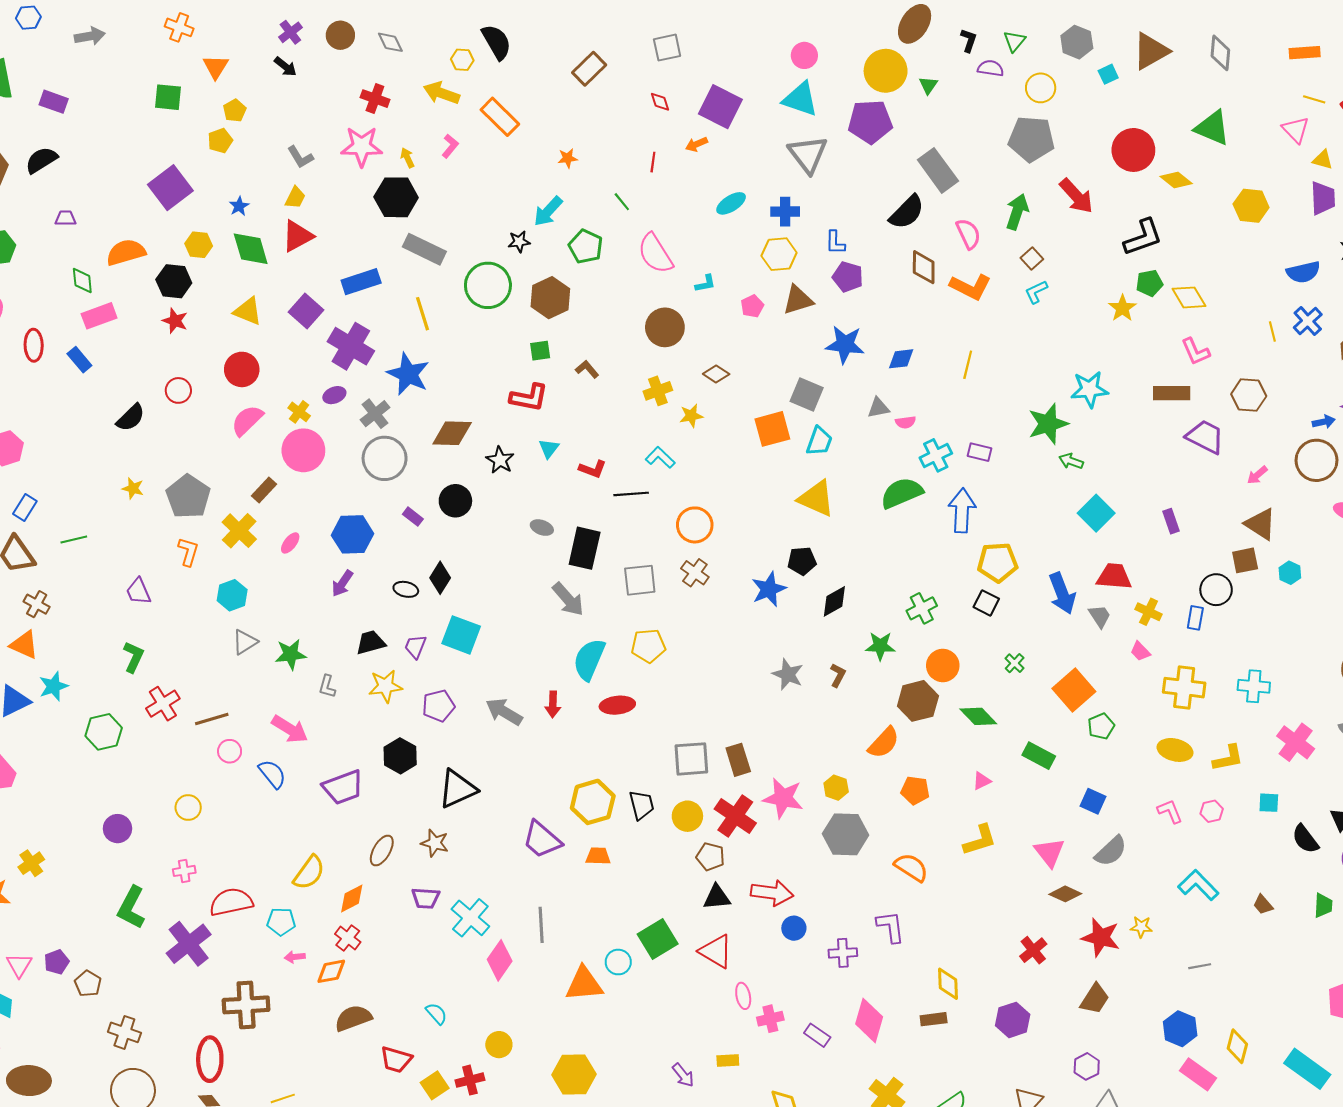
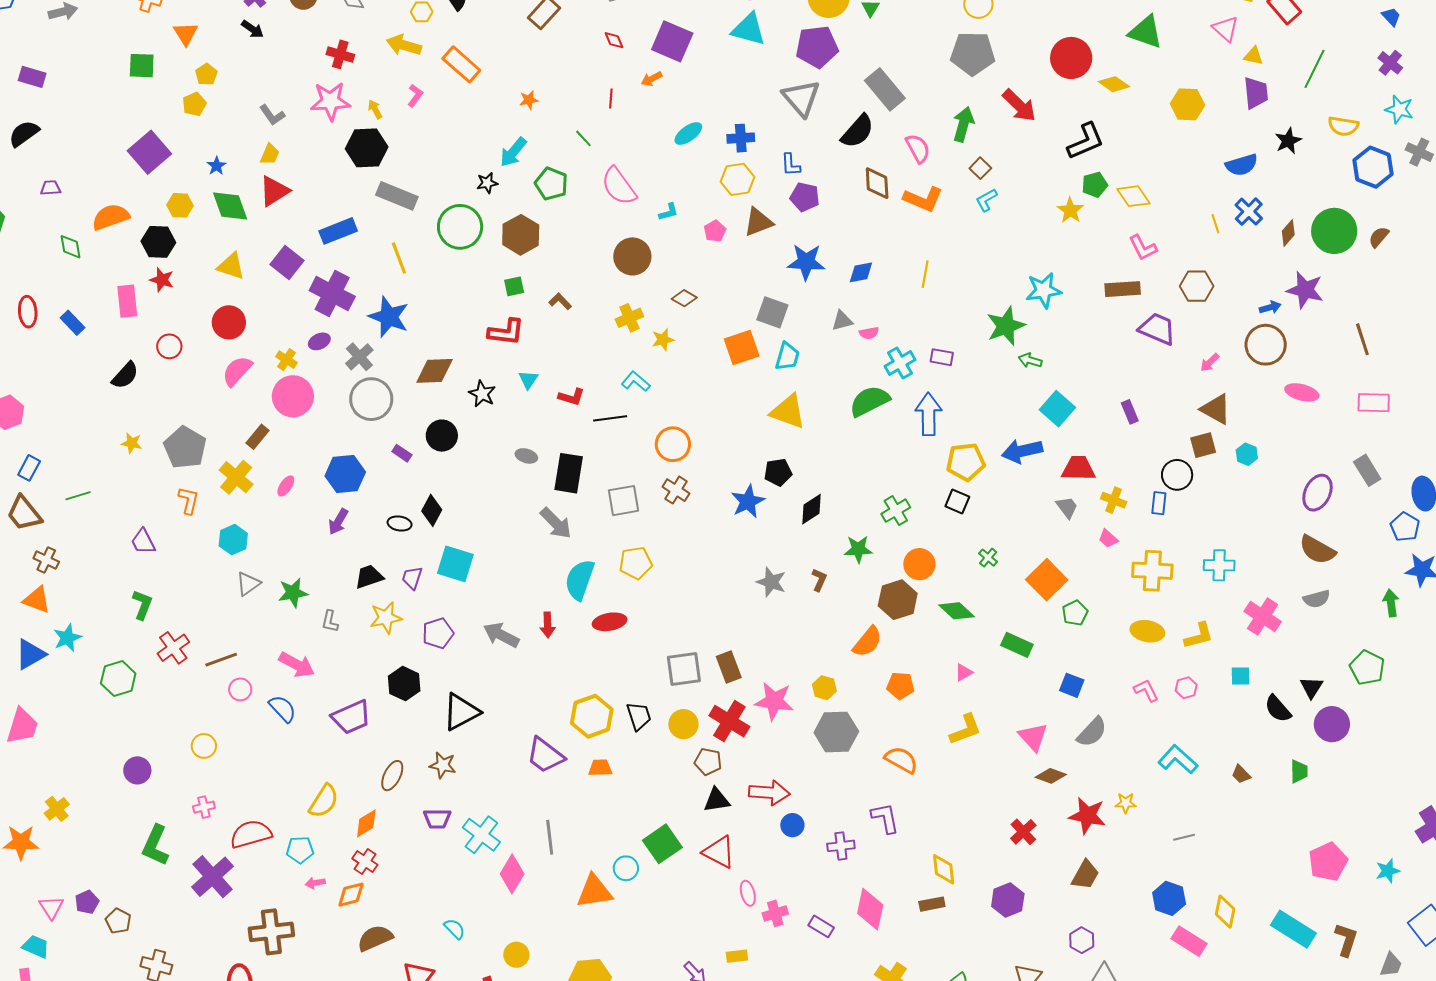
gray triangle: (808, 154) -> (801, 98), moved
pink rectangle: (99, 316) -> (127, 301), moved, turned -72
blue arrow: (1062, 593) -> (1022, 451), moved, turned 102

